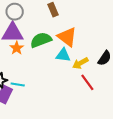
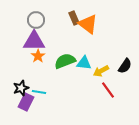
orange triangle: (67, 37) -> (88, 24), moved
green semicircle: (41, 40) -> (65, 61), moved

